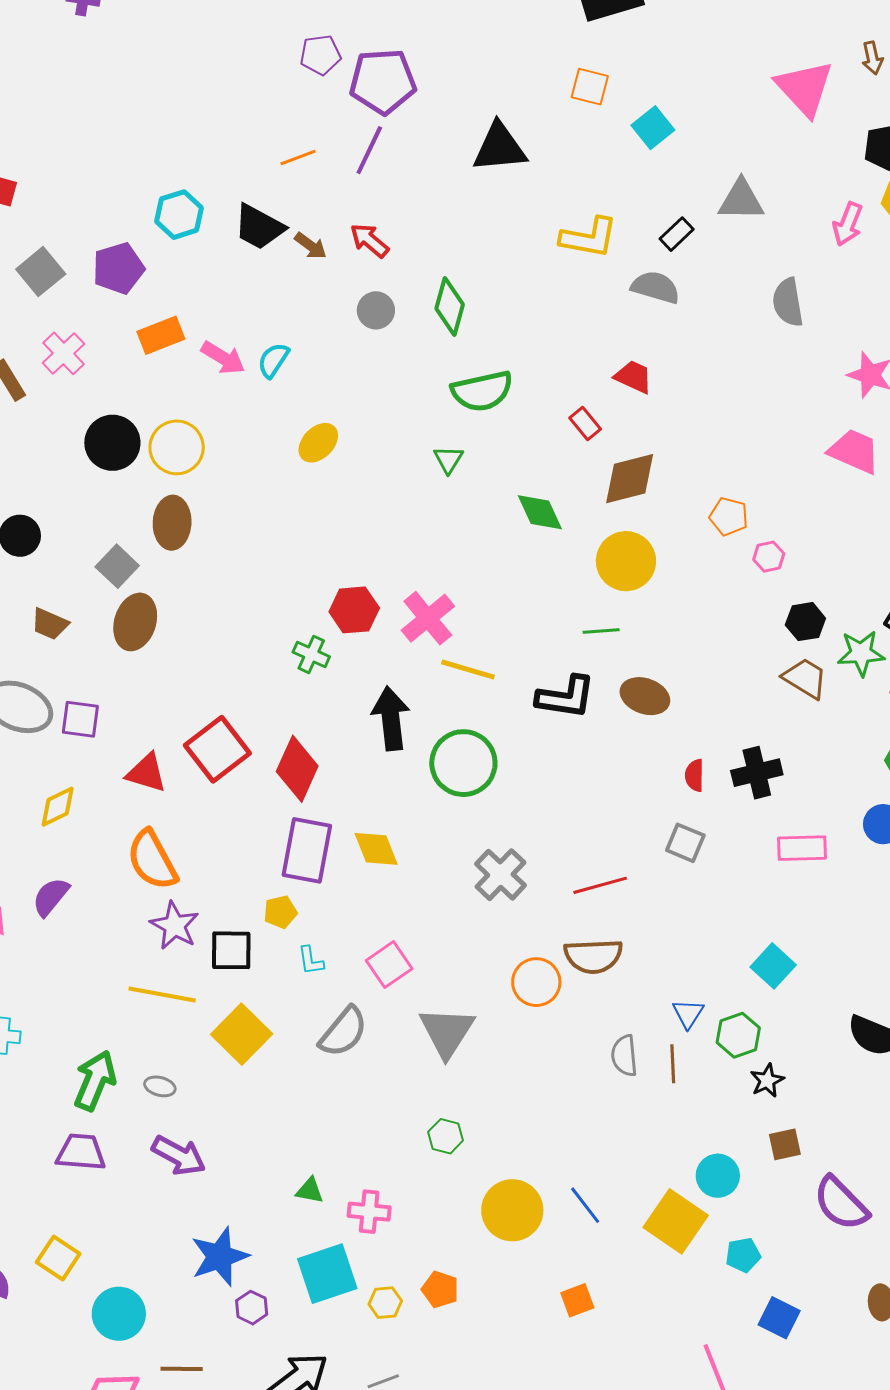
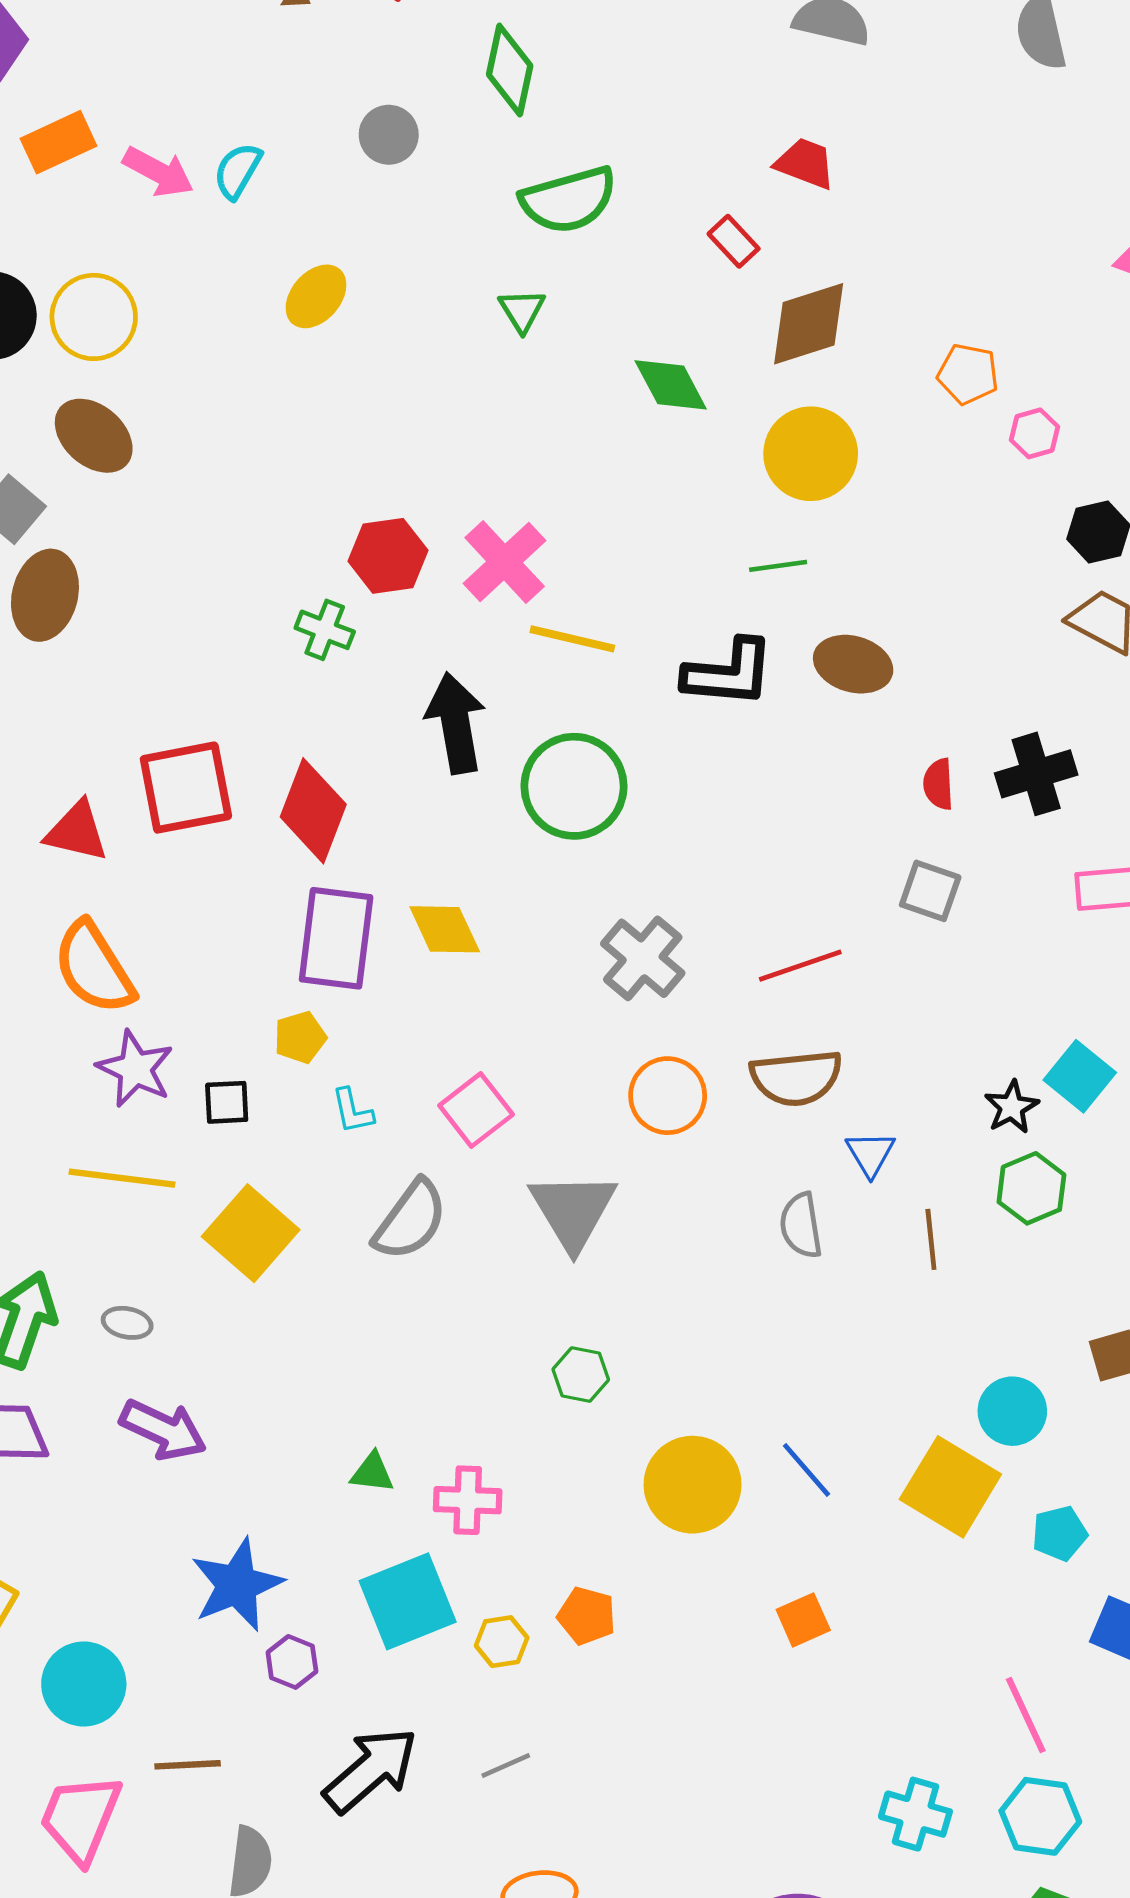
gray circle: (376, 310) -> (389, 135), moved
brown ellipse: (172, 523) -> (94, 436), turned -48
red square: (217, 749) -> (186, 788), turned 30
black square: (231, 950) -> (227, 1102), size x0.7
orange circle: (536, 982) -> (668, 1096), moved
blue triangle: (688, 1014) -> (870, 1154), moved
gray semicircle: (624, 1056) -> (801, 1225), moved
black star: (767, 1081) -> (1012, 1107), moved

